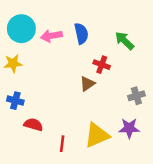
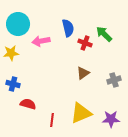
pink arrow: (51, 36) -> (41, 41), moved
red cross: (102, 65) -> (85, 43), moved
brown triangle: (87, 84) -> (83, 73), moved
purple star: (129, 128) -> (111, 119), moved

